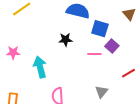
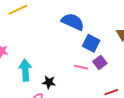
black star: (66, 40) -> (49, 82), moved

